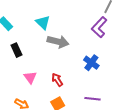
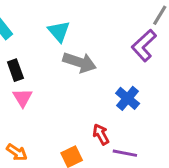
pink triangle: (30, 77) -> (22, 98), moved
red arrow: (57, 80) -> (101, 134), moved

